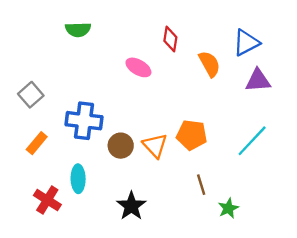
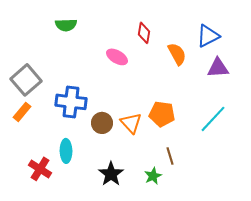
gray square: (31, 95) -> (26, 80), size x1.4
orange rectangle: (37, 143) -> (22, 112), moved
green star: (228, 208) -> (153, 176), moved

